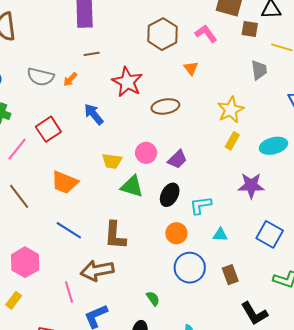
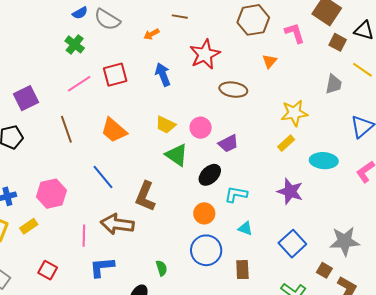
gray semicircle: (41, 77) -> (107, 20), moved

